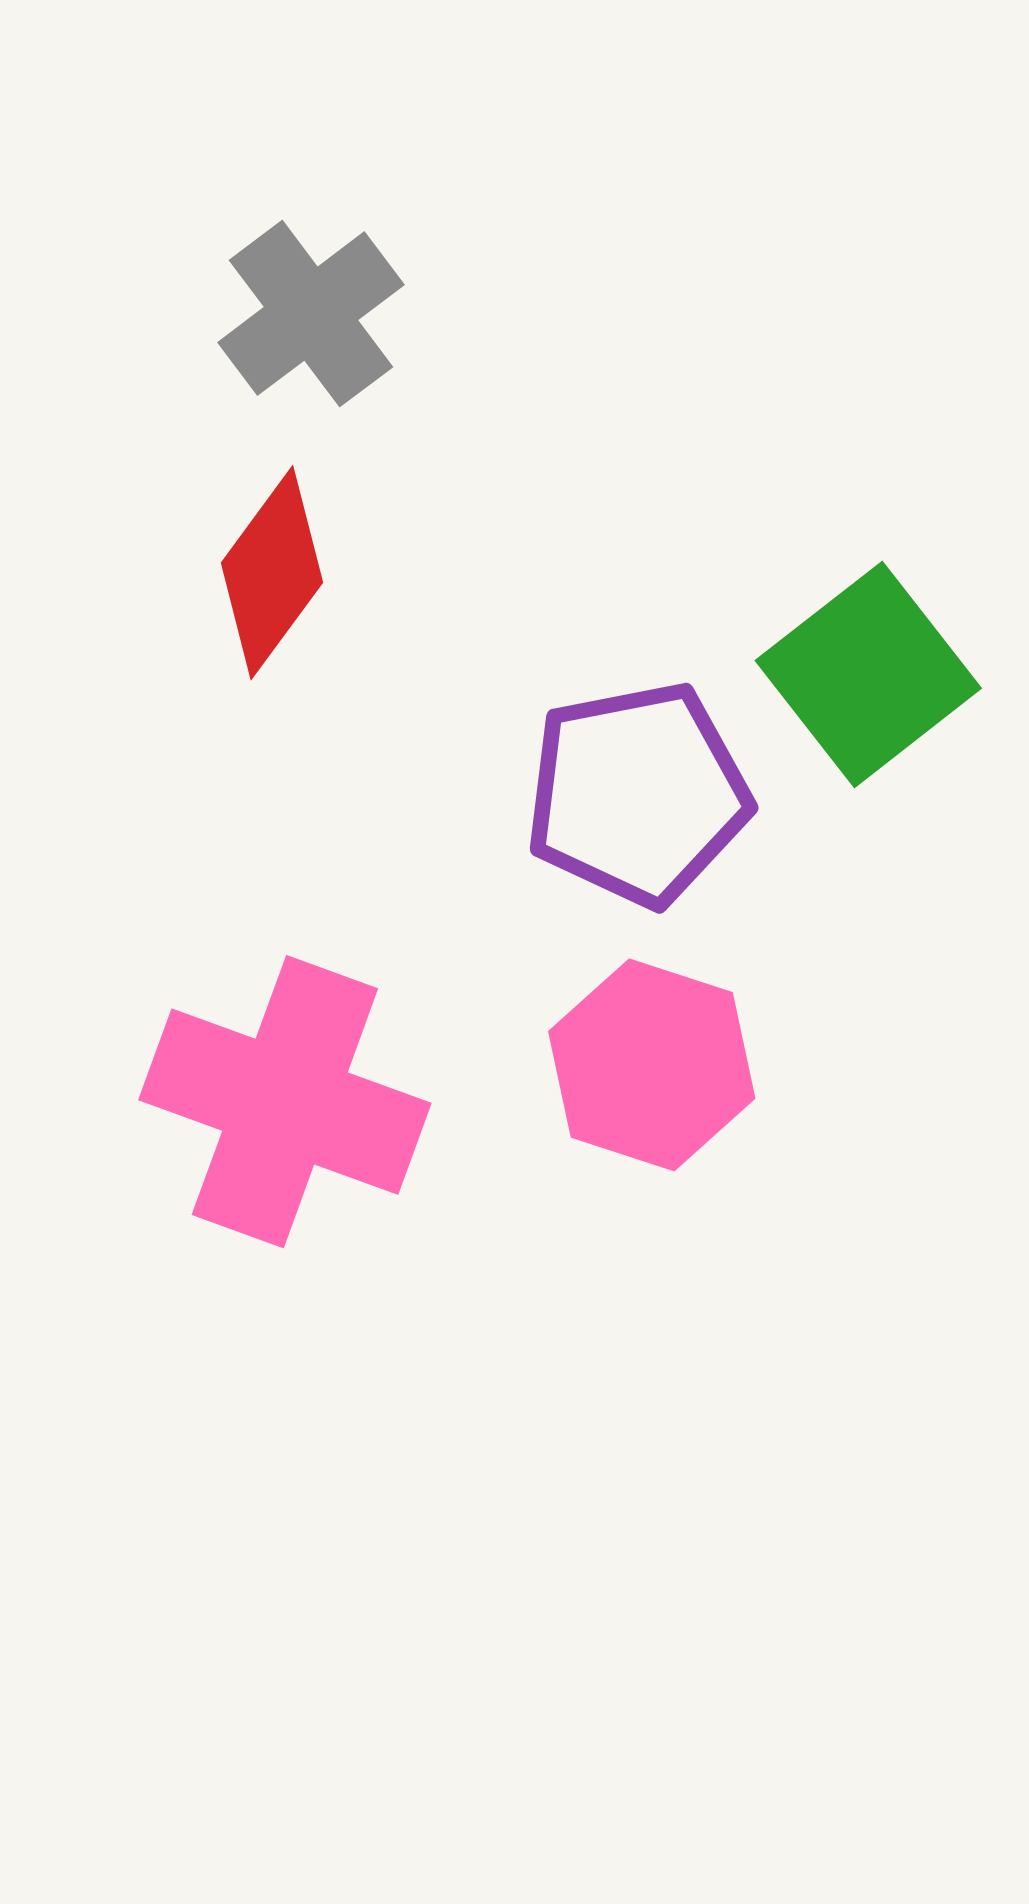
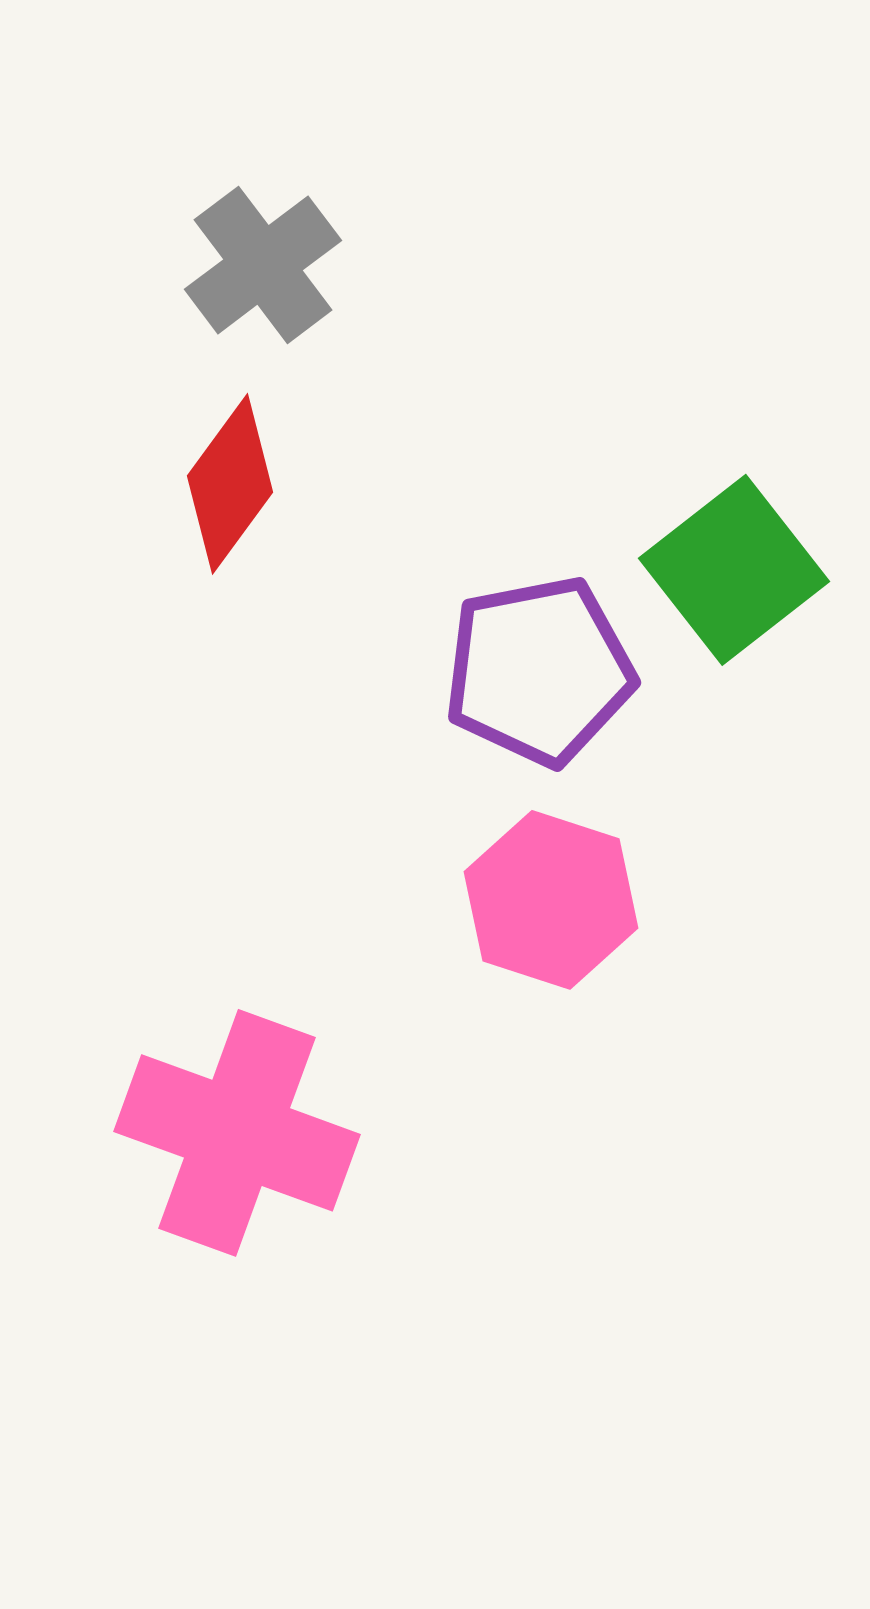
pink cross: (285, 1102) -> (237, 1133), moved

